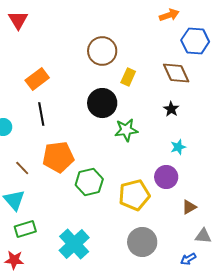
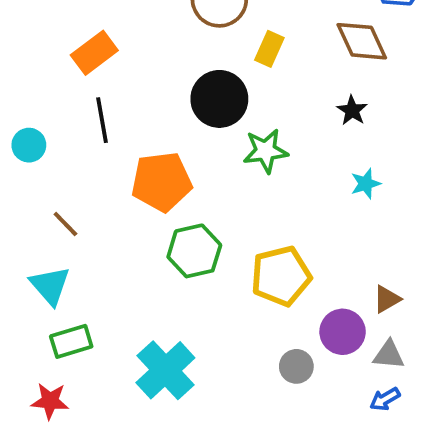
orange pentagon: (58, 157) -> (162, 182), moved
purple circle: (166, 177) -> (343, 332), moved
gray triangle: (203, 236) -> (389, 355), moved
gray circle: (142, 242) -> (296, 366), size x0.6

